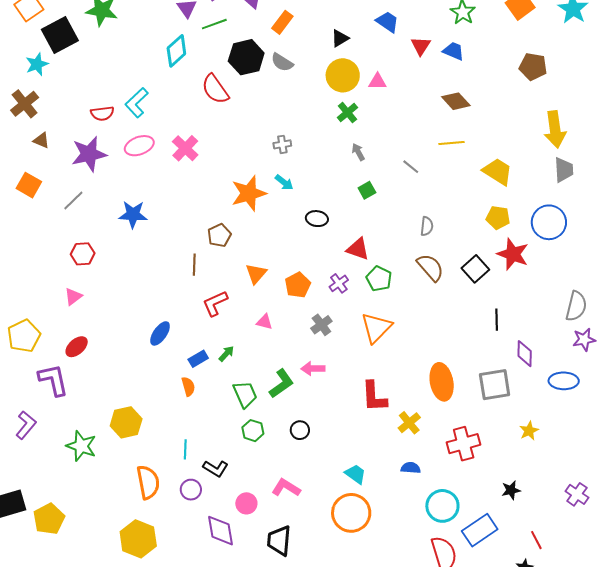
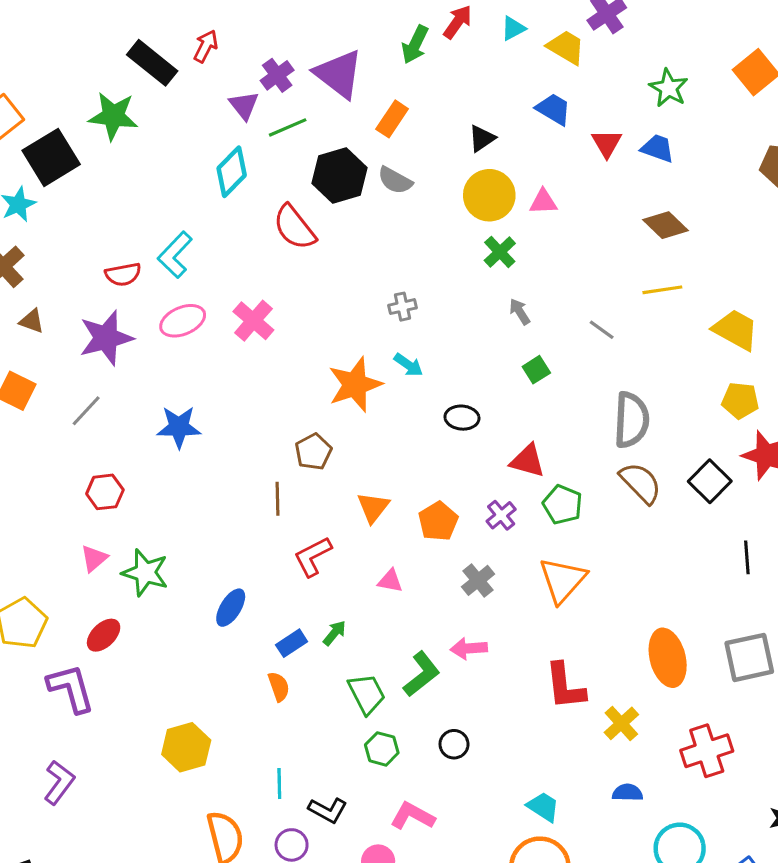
gray semicircle: (427, 226) -> (631, 420), size x1.8
purple L-shape: (26, 425) -> (59, 782), moved
green star: (81, 446) -> (145, 573), moved
pink L-shape: (286, 488) -> (413, 816), moved

